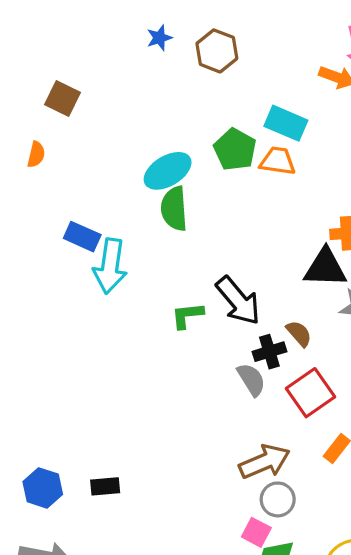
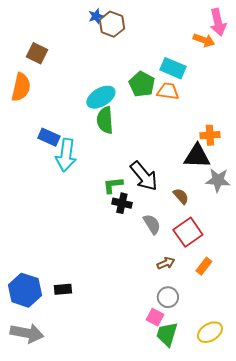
brown hexagon: (217, 51) -> (112, 24), moved
orange semicircle: (36, 154) -> (21, 87), size x1.8
black cross: (269, 352) -> (122, 203), moved, turned 30
brown arrow: (265, 462) -> (166, 263), moved, size x0.6
blue hexagon: (43, 488) -> (25, 290), size x1.4

